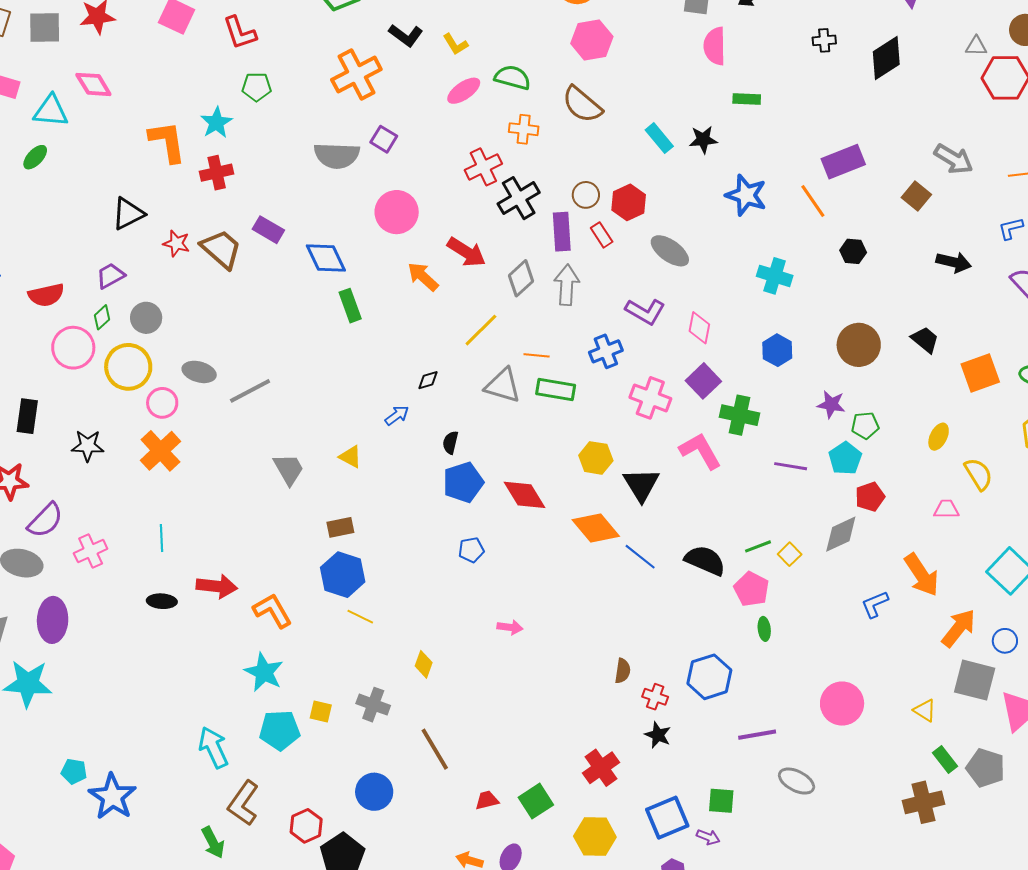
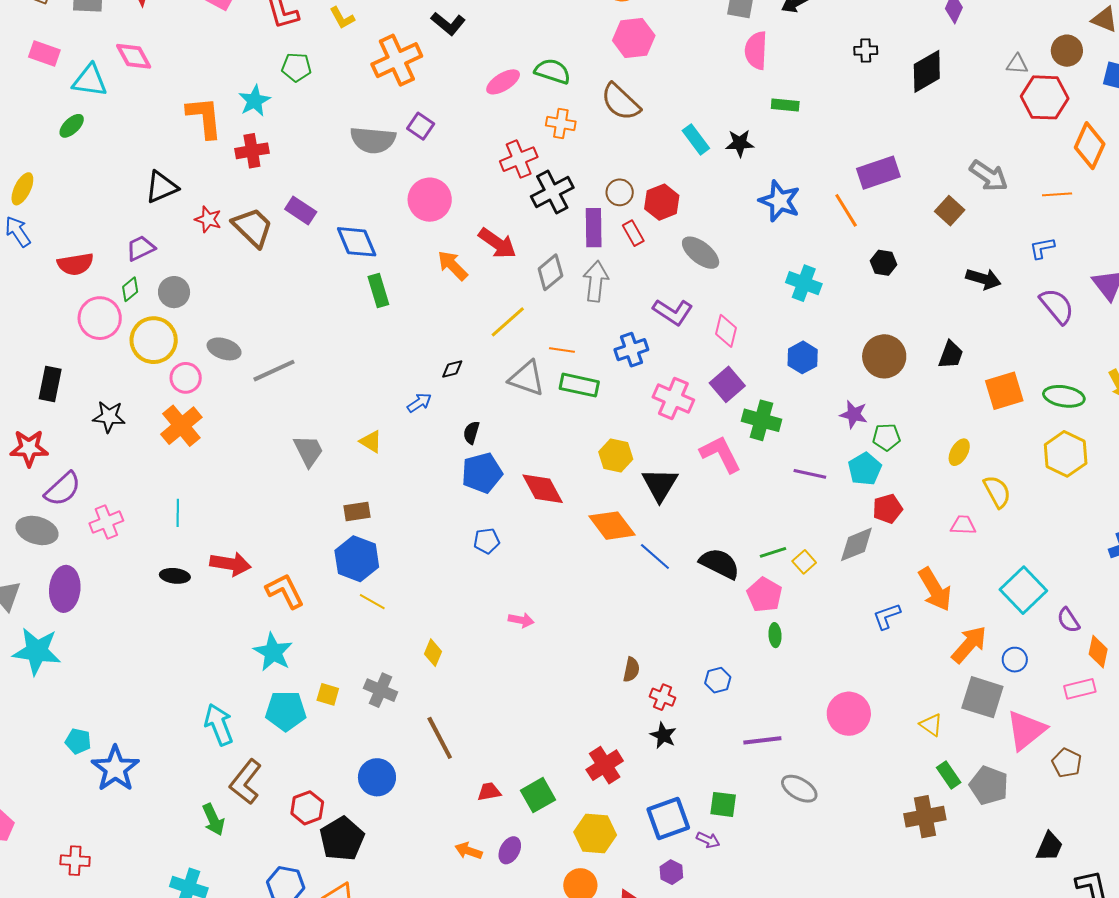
yellow L-shape: (455, 44) -> (342, 18), moved
black trapezoid: (925, 340) -> (951, 355), turned 68
blue hexagon: (709, 677) -> (718, 680), size x0.6

